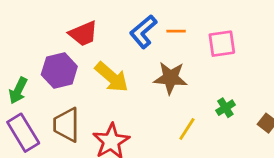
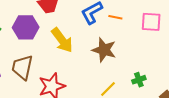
pink square: (222, 44) -> (151, 22), moved

